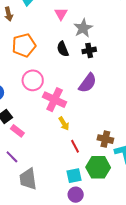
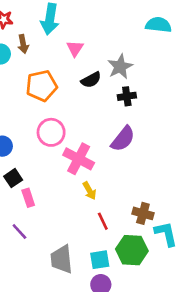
pink triangle: (61, 14) -> (75, 48), moved
black semicircle: (63, 49) -> (91, 80), moved, turned -98
pink rectangle: (17, 131) -> (28, 198), turned 32
gray trapezoid: (28, 179) -> (62, 259), moved

